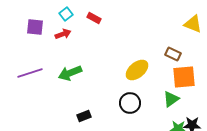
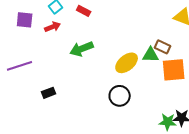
green arrow: (70, 73) -> (82, 49), moved
green triangle: (171, 99) -> (151, 55), moved, turned 36
black rectangle: (84, 116) -> (49, 93), moved

